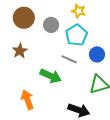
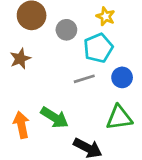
gray line: (69, 59) -> (84, 79), turned -49
green arrow: (51, 76) -> (54, 118), moved

